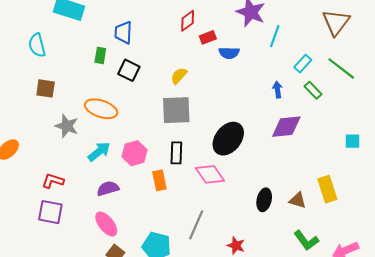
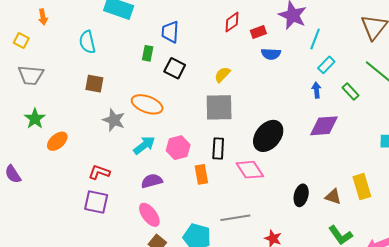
red rectangle: (208, 37) -> (258, 32), moved
cyan rectangle: (303, 64) -> (326, 65), moved
gray line: (196, 225) -> (235, 218), turned 56

